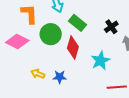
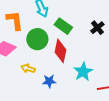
cyan star: (100, 61) -> (83, 72), moved
yellow arrow: (38, 74) -> (28, 69), moved

